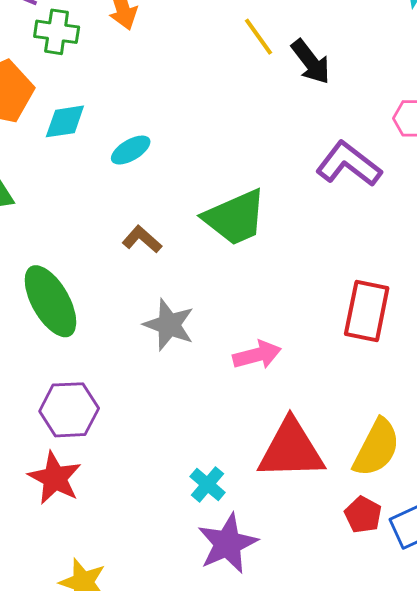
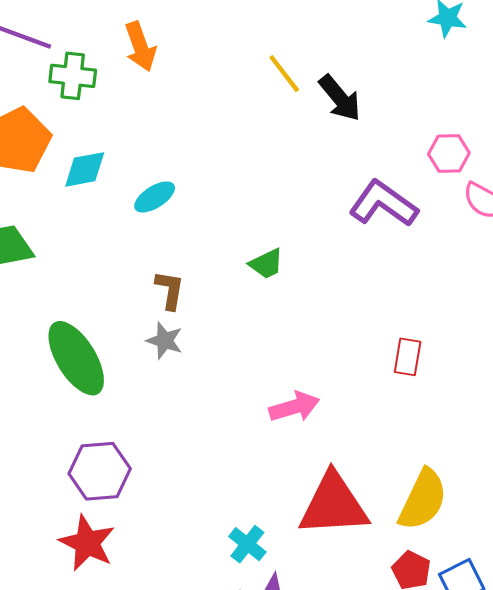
green trapezoid: (235, 217) -> (266, 264), size x0.5
brown L-shape: (142, 239) -> (170, 290), turned 60
red rectangle: (367, 311) -> (408, 357), size x0.6
gray star: (169, 325) -> (165, 341), moved, size x0.7

